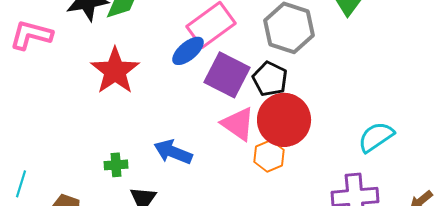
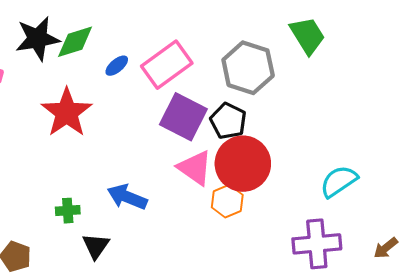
blue ellipse: (188, 51) -> (117, 66), moved, size x0.7

